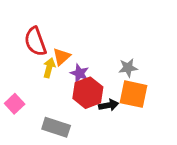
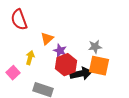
red semicircle: (35, 42) -> (19, 20), moved
yellow arrow: (49, 68) -> (30, 58), moved
black arrow: (109, 105) -> (81, 74), size x1.5

